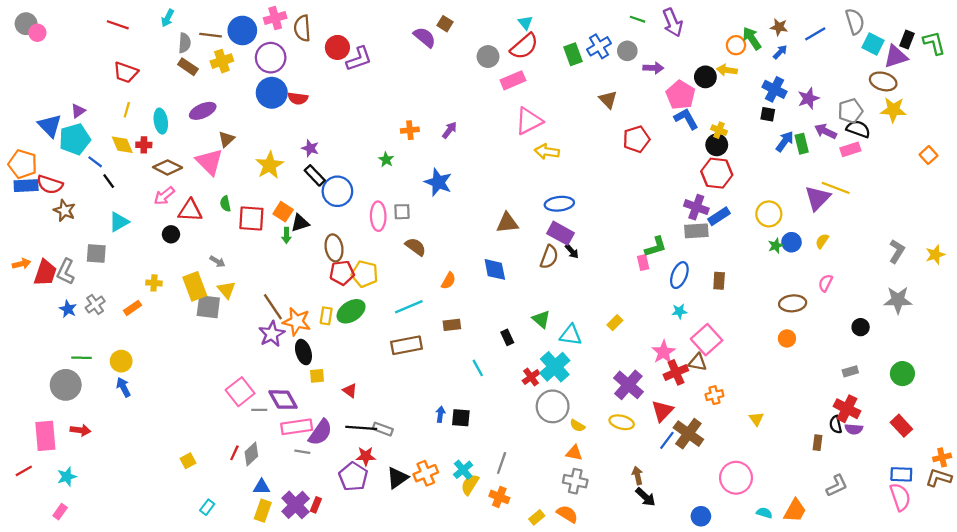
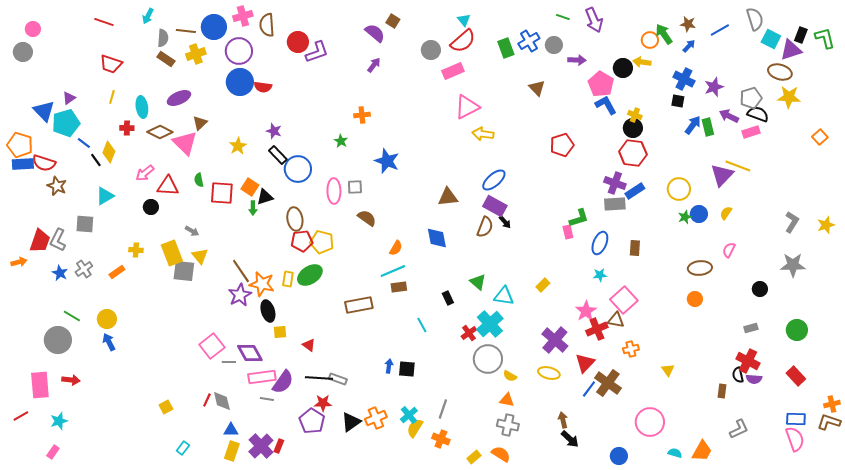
gray circle: (26, 24) -> (23, 52), moved
purple arrow: (450, 130) -> (374, 65), moved
red pentagon: (636, 139) -> (562, 145), moved
yellow diamond: (122, 145) -> (109, 152), moved, turned 45
yellow star: (269, 165) -> (238, 146), size x0.7
brown diamond: (168, 167) -> (160, 132), moved
blue ellipse: (559, 204) -> (494, 180), turned -35
orange arrow: (22, 264) -> (19, 262), moved
cyan line: (409, 307) -> (393, 271), moved
green line: (82, 358) -> (72, 316), turned 30
gray diamond: (251, 454) -> (222, 401), turned -60

